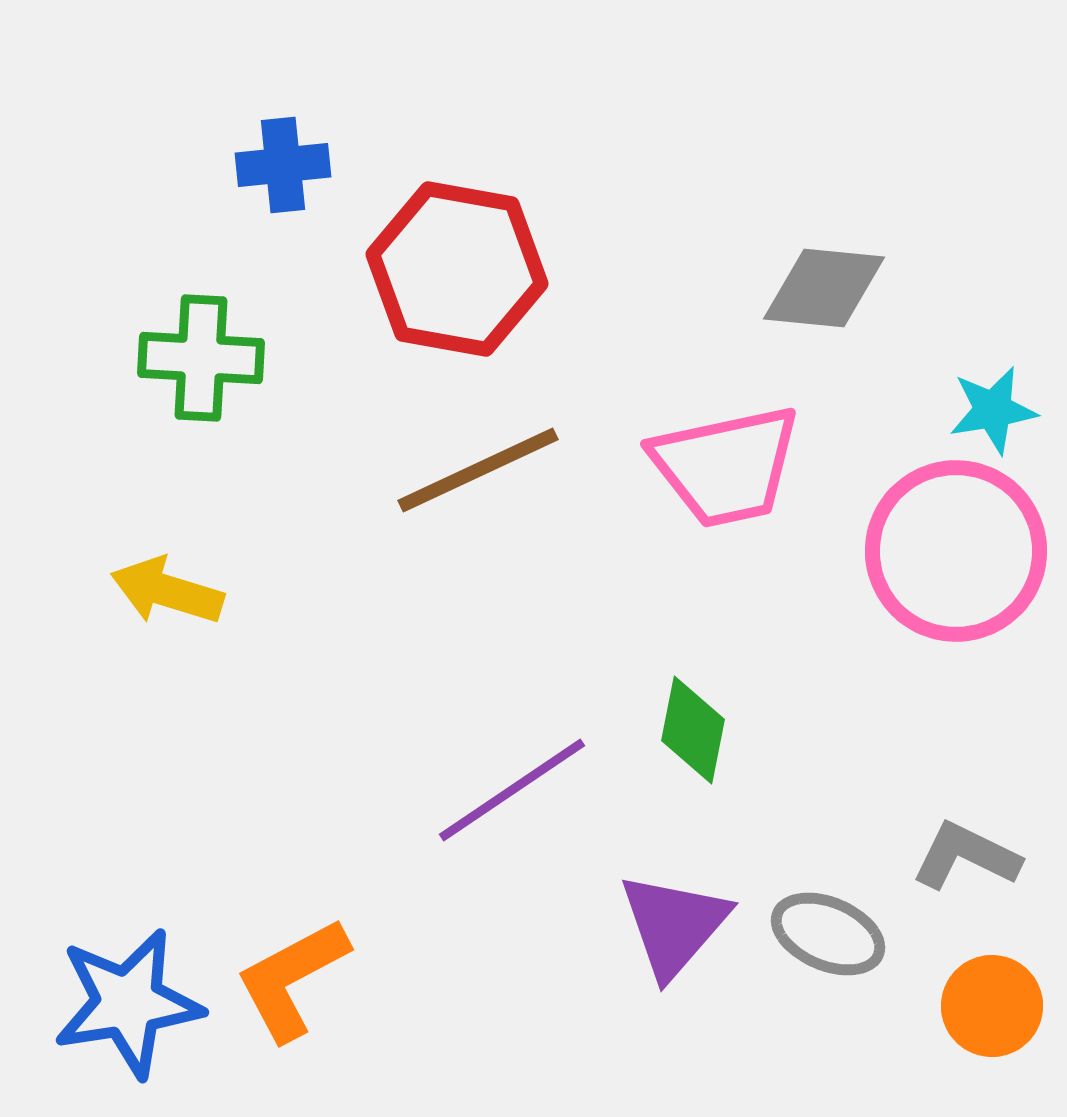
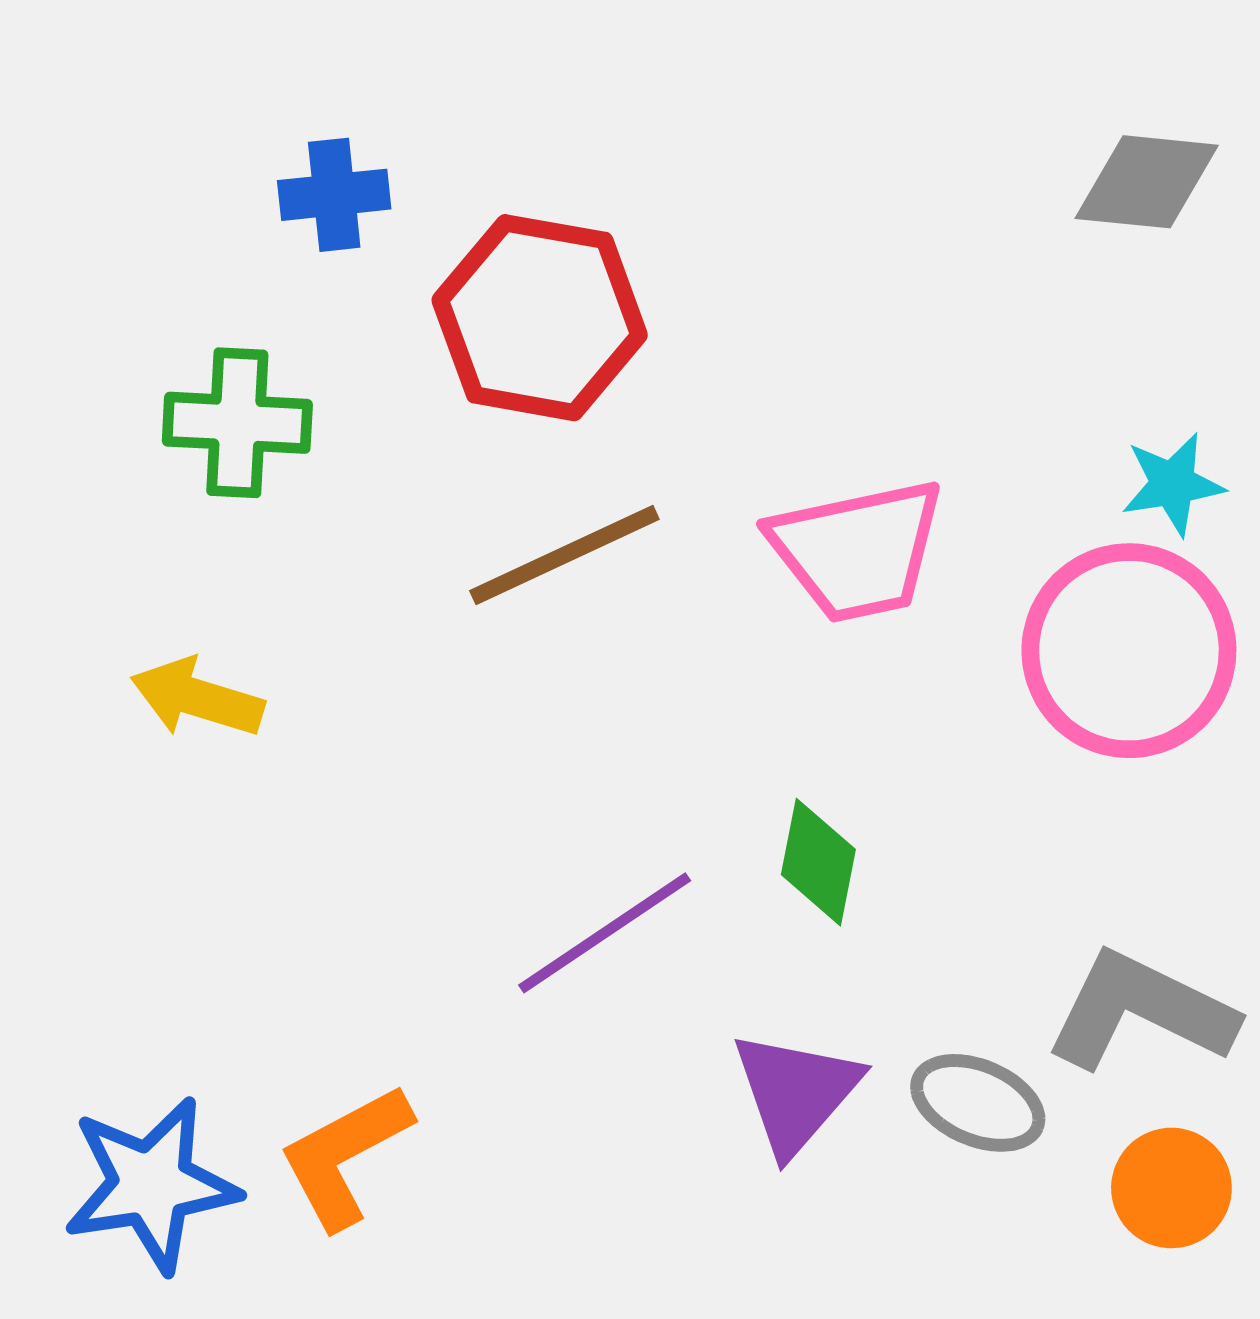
gray diamond: (824, 288) -> (1147, 182), moved
gray L-shape: (966, 856) -> (1141, 1011), size x1.5

